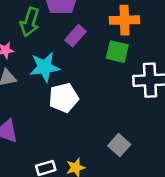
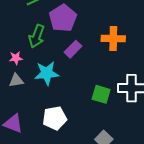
green square: (117, 52) -> (101, 94), moved
white pentagon: (64, 98) -> (55, 118), moved

